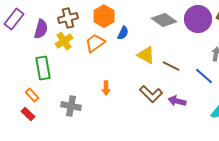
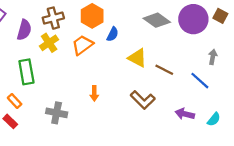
purple arrow: (177, 101) -> (185, 114), moved

